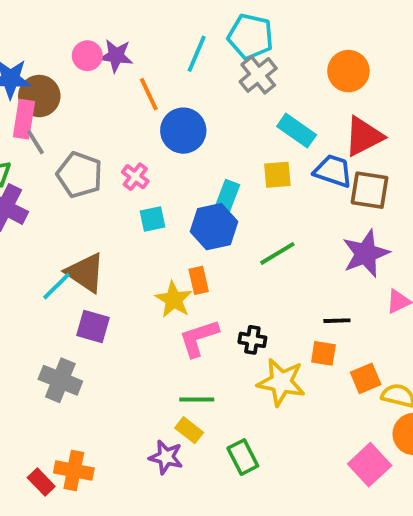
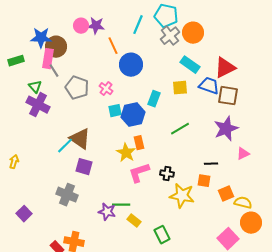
orange circle: (348, 71) -> (193, 33), moved
blue hexagon: (214, 227) -> (133, 115), moved
green line: (197, 399) -> (121, 205), moved
purple star: (166, 457) -> (107, 212), moved

